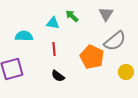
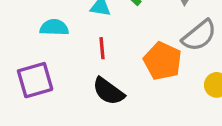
black semicircle: (58, 76) -> (108, 91), size x1.5

